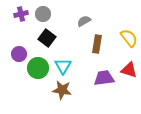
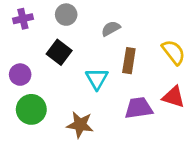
gray circle: (43, 14) -> (66, 15), moved
cyan triangle: (63, 66) -> (97, 79), moved
green circle: (38, 68) -> (31, 109), moved

